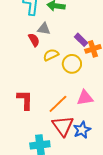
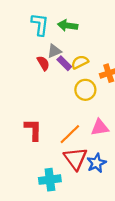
gray triangle: (44, 29) -> (54, 51), turned -32
purple rectangle: (81, 40) -> (64, 63), moved
yellow semicircle: (51, 55) -> (80, 62), moved

